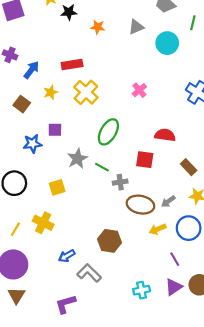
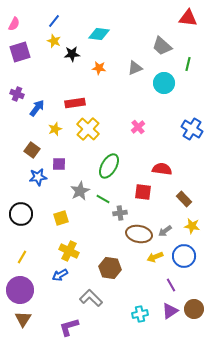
brown square: (22, 104) -> (32, 150), moved
yellow cross: (43, 223) -> (69, 251), moved
blue arrow: (67, 256) -> (60, 275), moved

